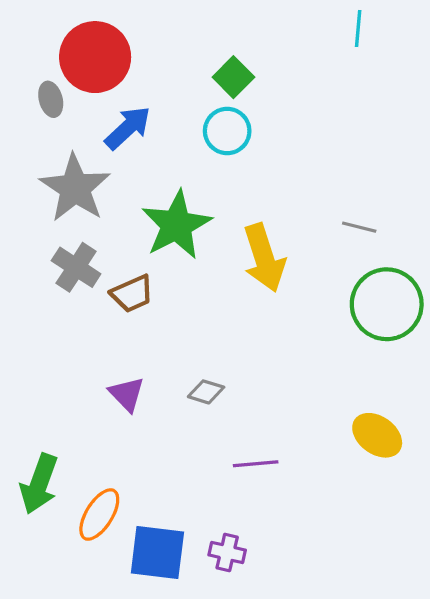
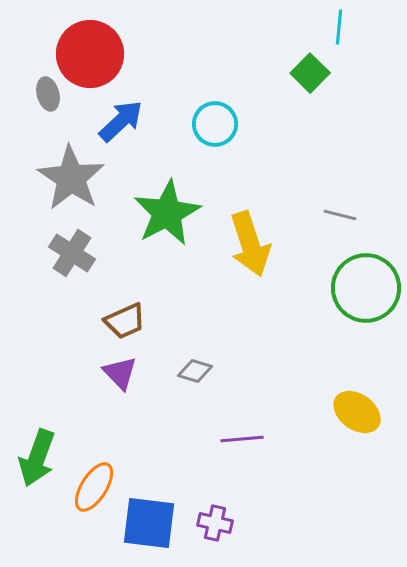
green square: (233, 77) -> (310, 73), moved
brown trapezoid: (132, 294) -> (125, 321), moved

